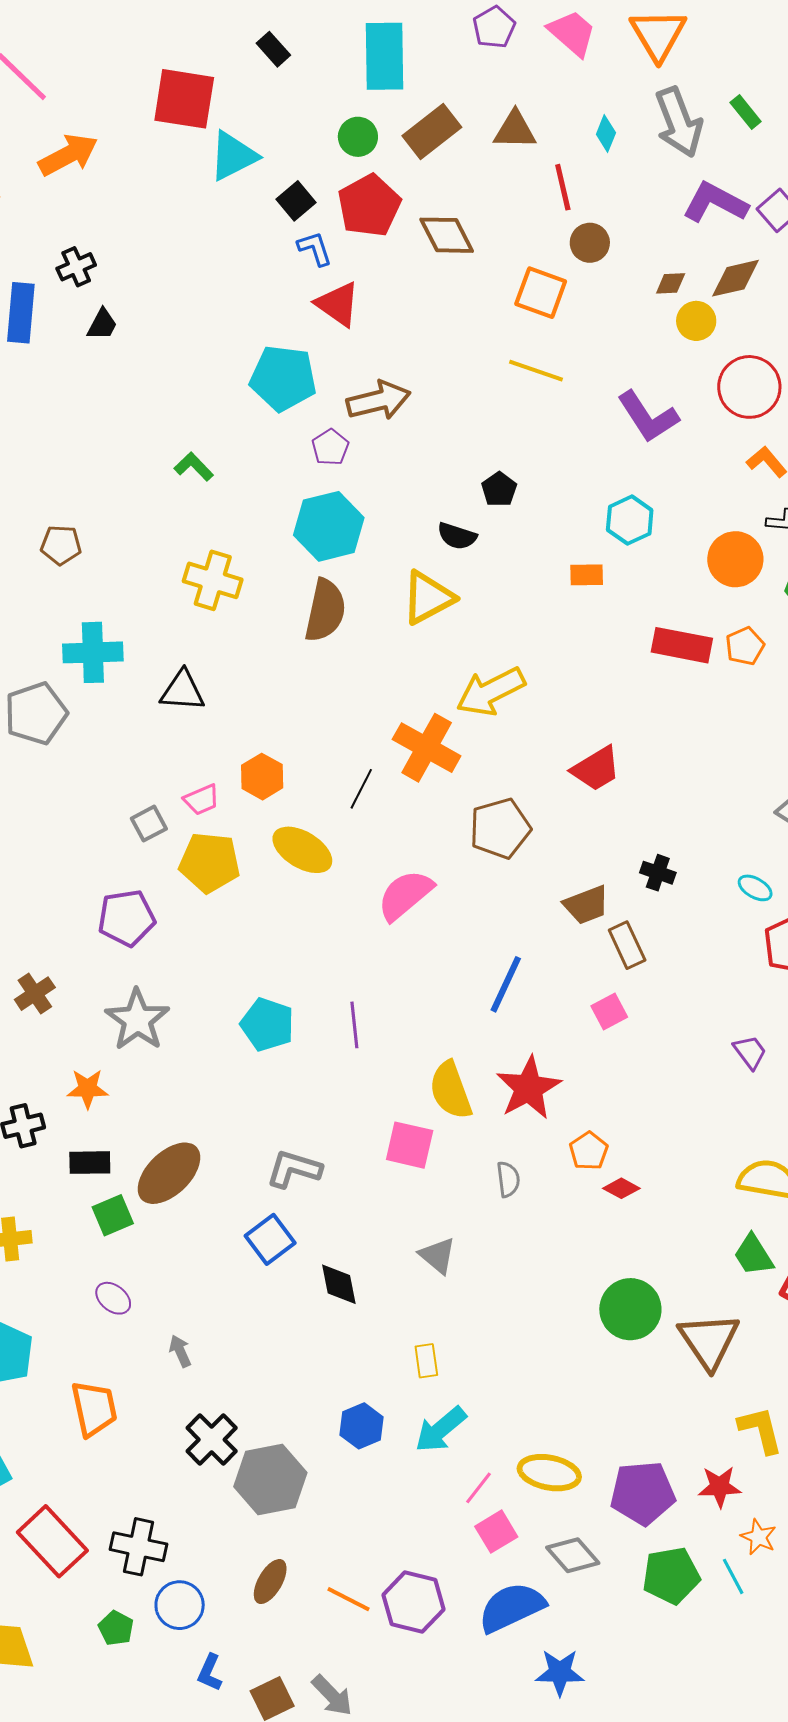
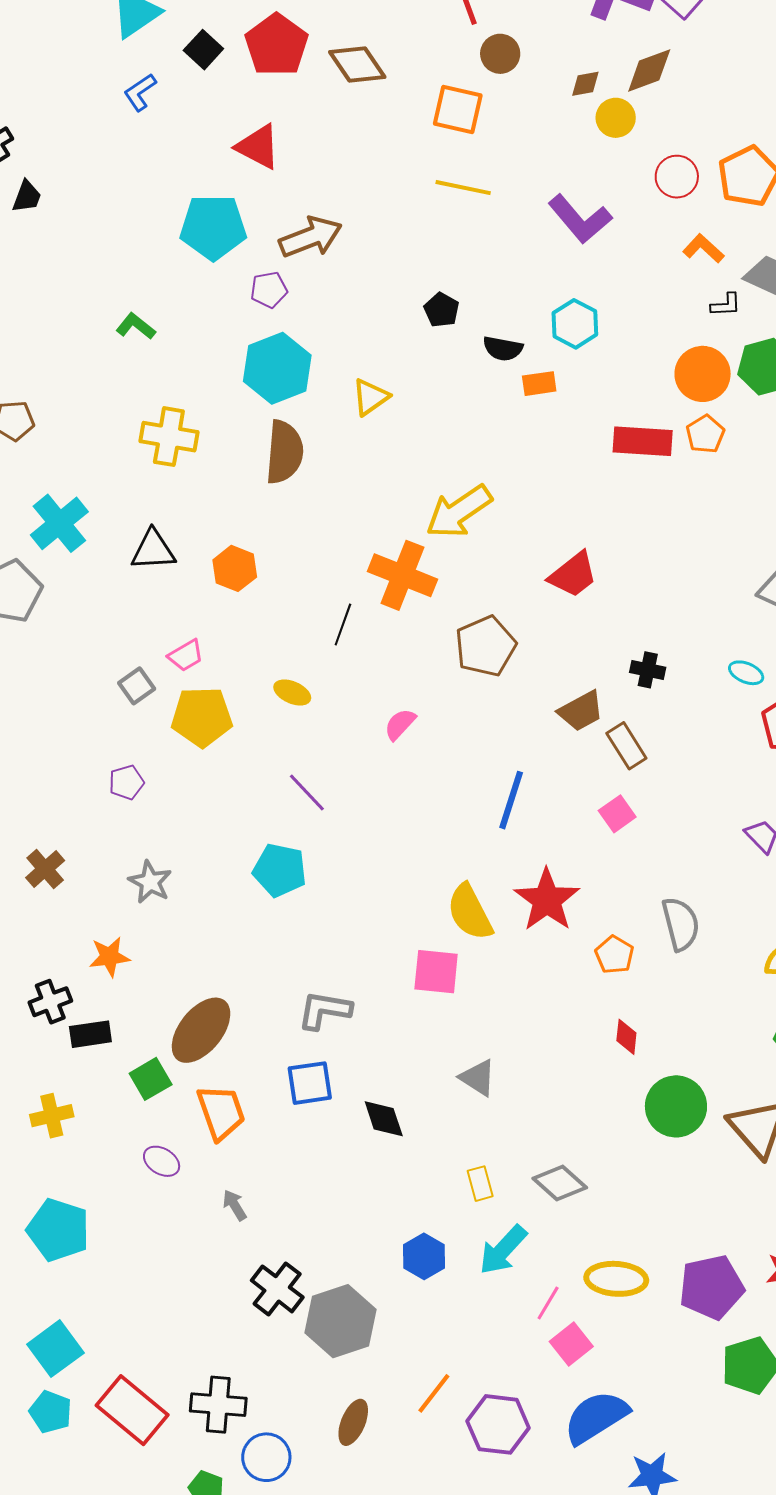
blue L-shape: (315, 249) -> (140, 92), moved, turned -99
red circle: (749, 387) -> (677, 177), size x0.7
purple pentagon: (330, 447) -> (269, 290), turned 30
black semicircle: (457, 536) -> (503, 348), moved
orange circle: (735, 559) -> (703, 374), moved
yellow triangle: (428, 598) -> (370, 397), moved, size x0.7
cyan cross: (93, 652) -> (59, 523), turned -30
orange hexagon: (262, 777) -> (235, 568), moved
yellow ellipse: (302, 850) -> (292, 692), size x0.6
pink semicircle: (405, 895) -> (400, 724), size x0.6
purple pentagon: (127, 918) -> (126, 782), size x0.6
gray star: (137, 1020) -> (150, 882), size x0.7
purple line: (354, 1025) -> (307, 792), moved, turned -30
black rectangle: (90, 1163) -> (90, 1034), moved
gray semicircle: (508, 1179) -> (681, 924), moved, size x1.5
red diamond: (621, 1188) -> (626, 1037), moved, turned 75
blue square: (270, 1239) -> (310, 1083), turned 36
orange trapezoid: (94, 1409) -> (221, 1112), moved
gray diamond: (573, 1555) -> (560, 1183), moved
orange line: (348, 1599) -> (434, 1393), moved, turned -72

